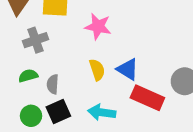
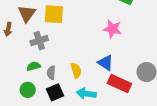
pink star: (98, 26) -> (112, 29), moved
yellow semicircle: (97, 70) -> (76, 70), moved
green circle: (31, 116) -> (28, 90), moved

